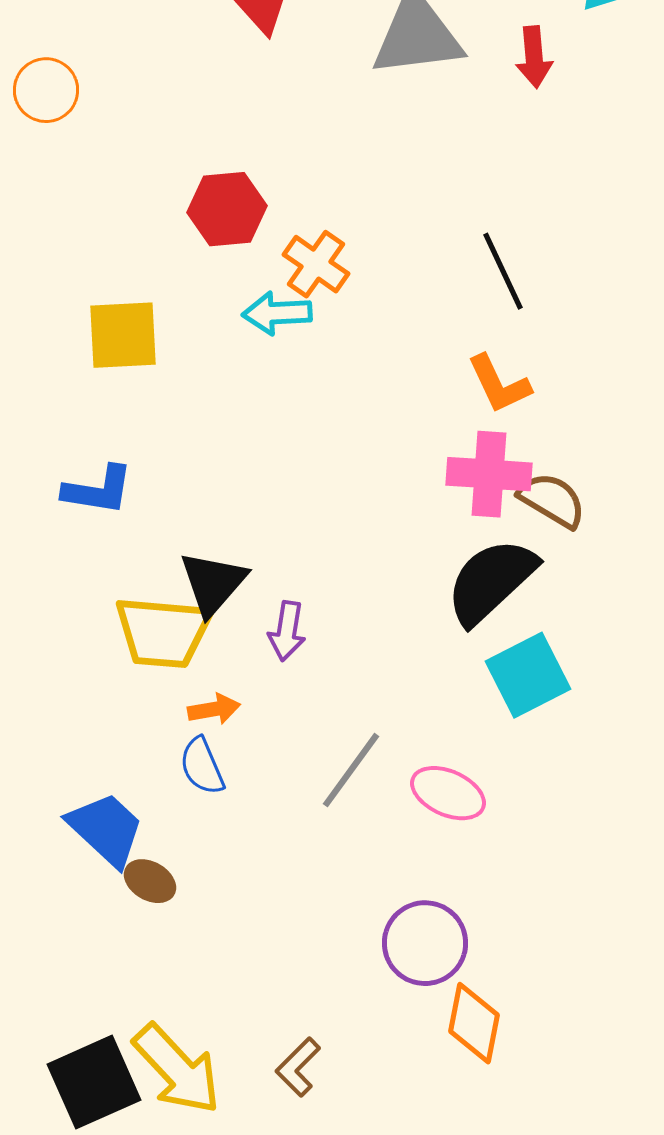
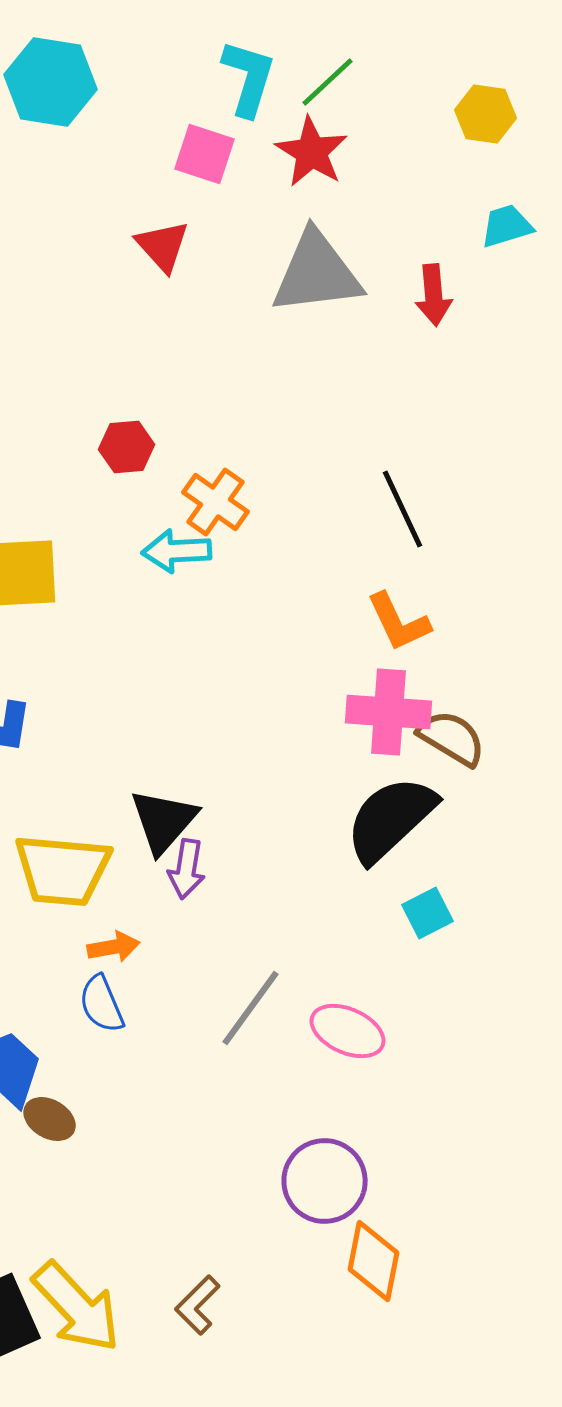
red hexagon: (227, 209) -> (127, 447), size x0.7
black triangle: (213, 583) -> (164, 821), moved
cyan square: (528, 675) -> (428, 913), size x0.6

